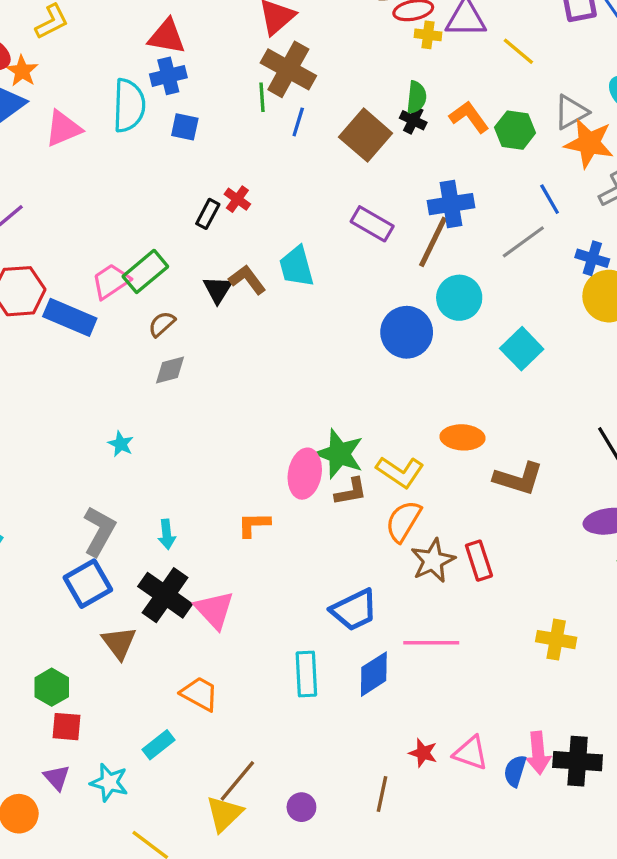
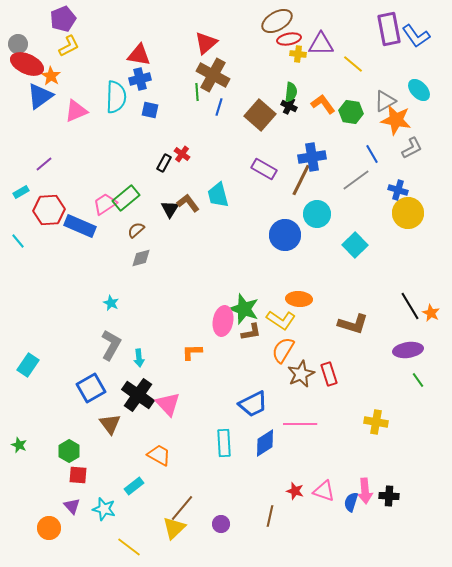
orange ellipse: (463, 437) -> (299, 299), moved
gray L-shape: (99, 531) -> (111, 345), moved
black cross: (578, 761) -> (389, 496), size x0.7

